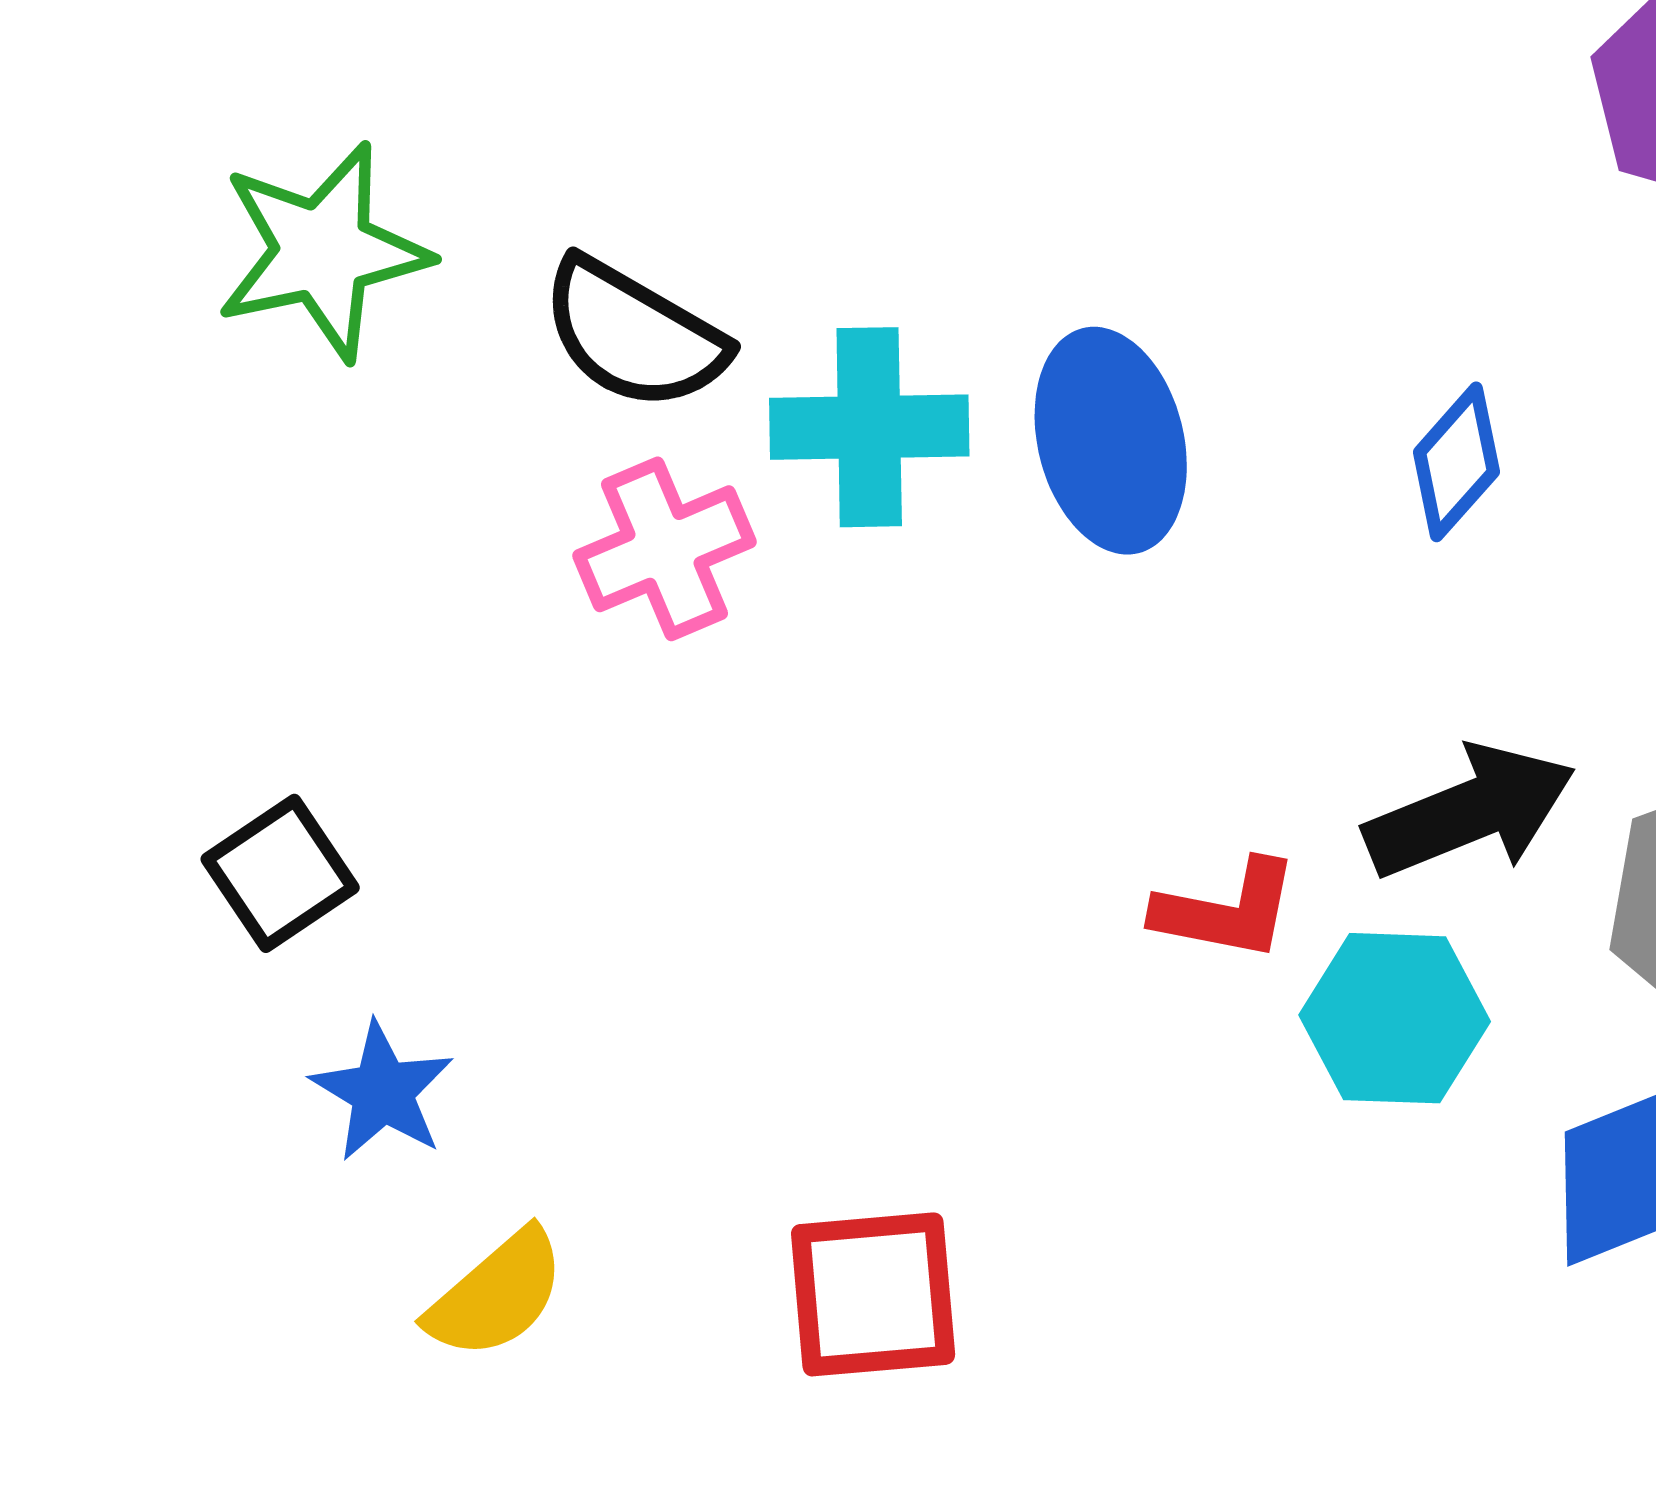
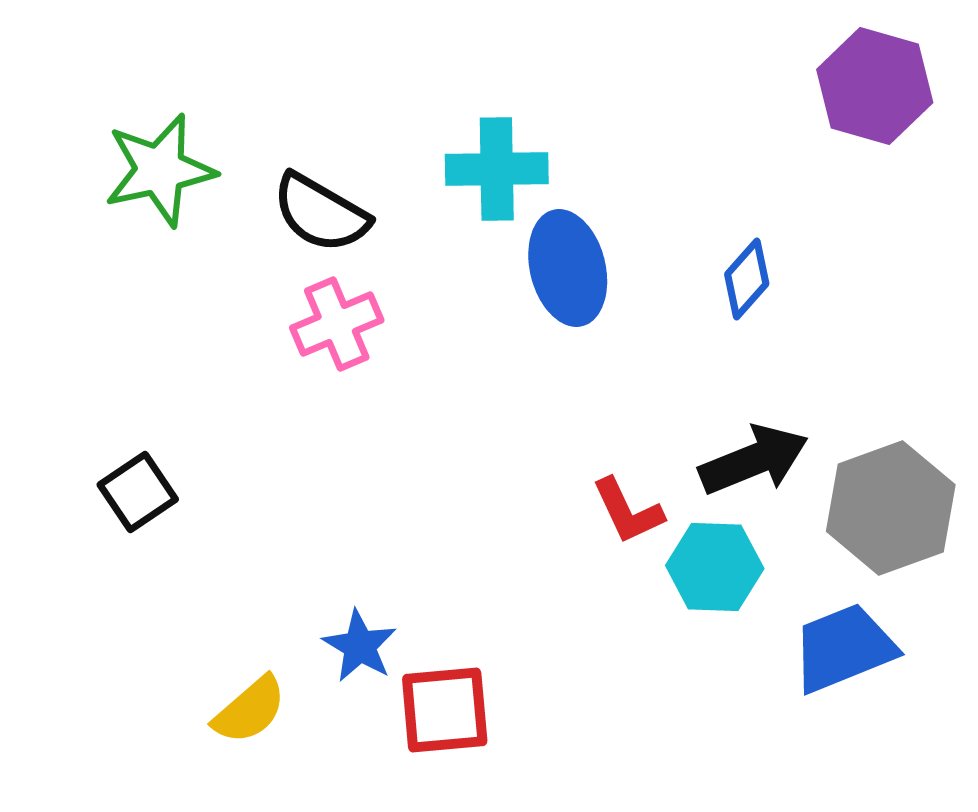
cyan cross: (869, 427) -> (497, 169), moved
red L-shape: (1227, 910) -> (628, 511), turned 54
blue star: (382, 1092) -> (360, 646), moved

